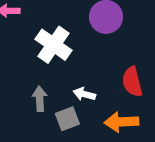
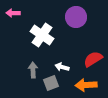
red semicircle: (132, 82) -> (93, 59), turned 72

